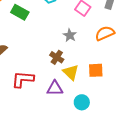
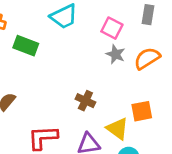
gray star: (70, 35) -> (116, 54), moved
yellow triangle: (71, 72) -> (117, 129), moved

